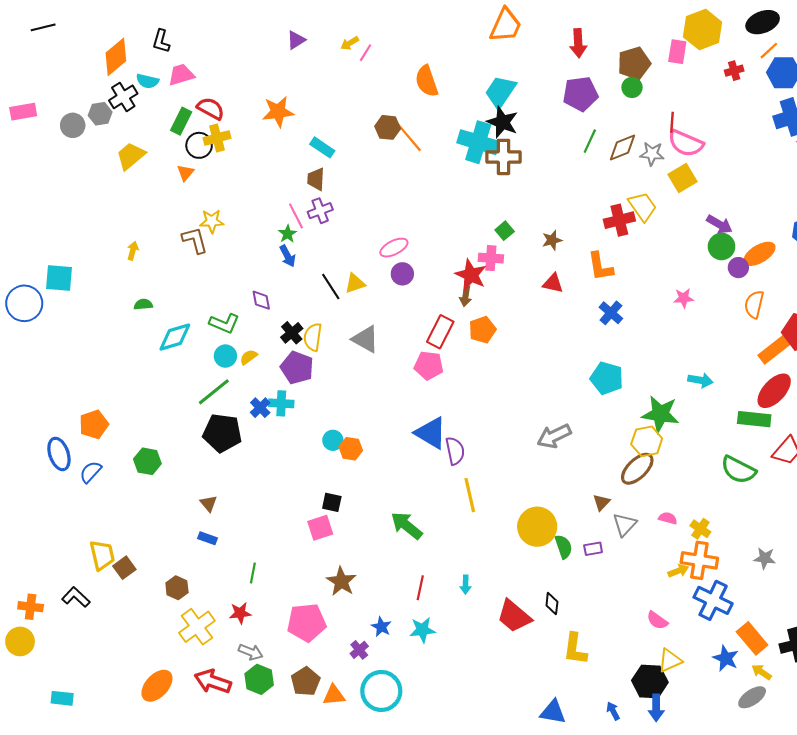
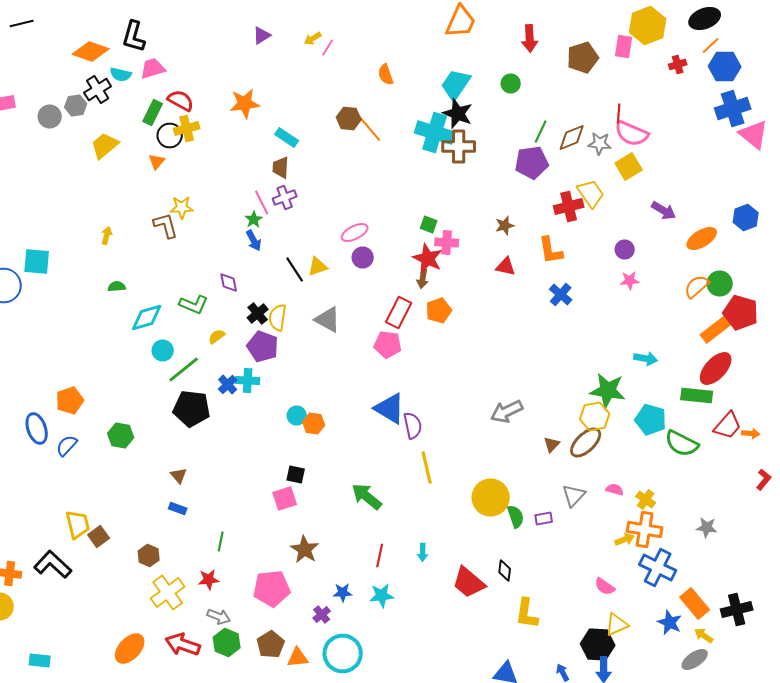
black L-shape: (161, 41) -> (134, 36), size x1.4
orange diamond: (116, 57) -> (91, 52), turned 60
orange semicircle: (427, 81) -> (386, 74), size x0.7
green circle: (632, 87) -> (511, 84), moved
purple pentagon: (580, 94) -> (532, 162), moved
green square: (505, 231) -> (429, 224), moved, turned -30
green circle: (722, 246) -> (720, 284), moved
purple circle: (738, 268) -> (625, 250), moved
orange semicircle: (754, 304) -> (697, 286), turned 36
cyan circle: (225, 356) -> (163, 350), moved
cyan pentagon: (607, 378) -> (651, 420), moved
brown triangle: (601, 502) -> (552, 444), moved
black L-shape: (76, 597) -> (53, 564), size x1.4
blue star: (381, 627) -> (343, 592), turned -30

